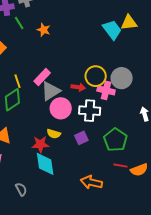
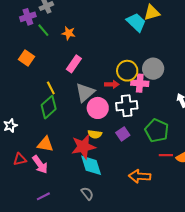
pink rectangle: (42, 77) -> (74, 64), moved
red star: (40, 144) -> (83, 147), size x1.4
gray semicircle: (21, 189) -> (87, 193), moved

